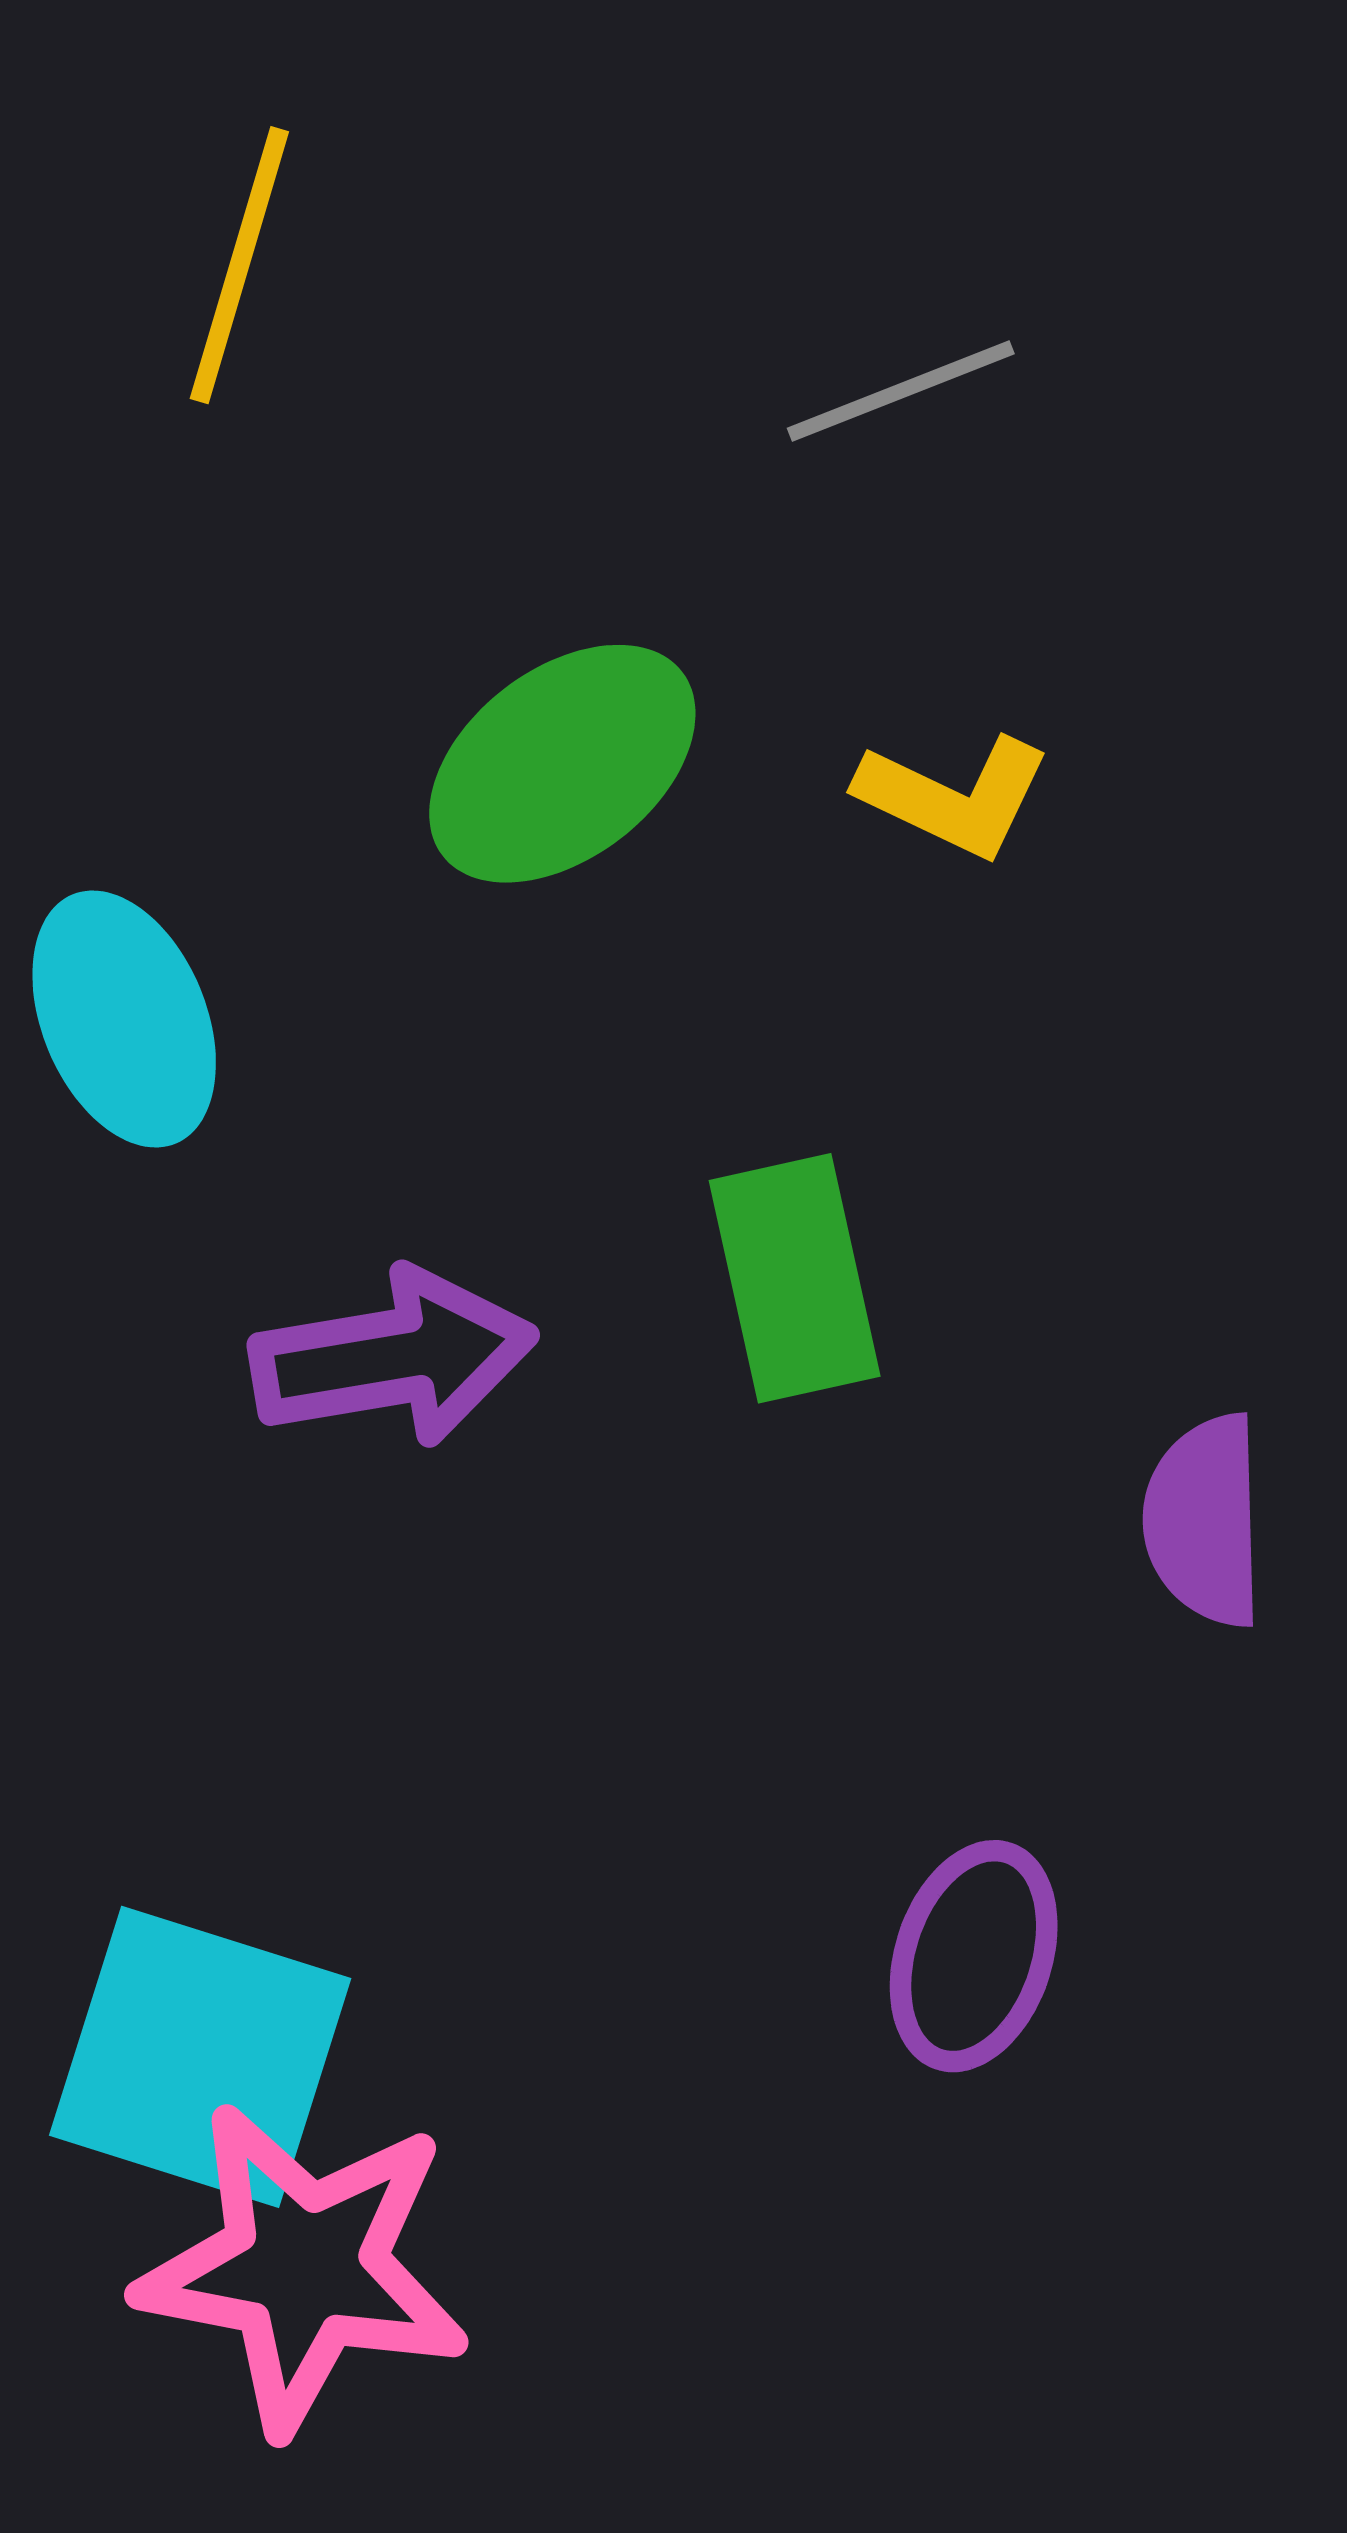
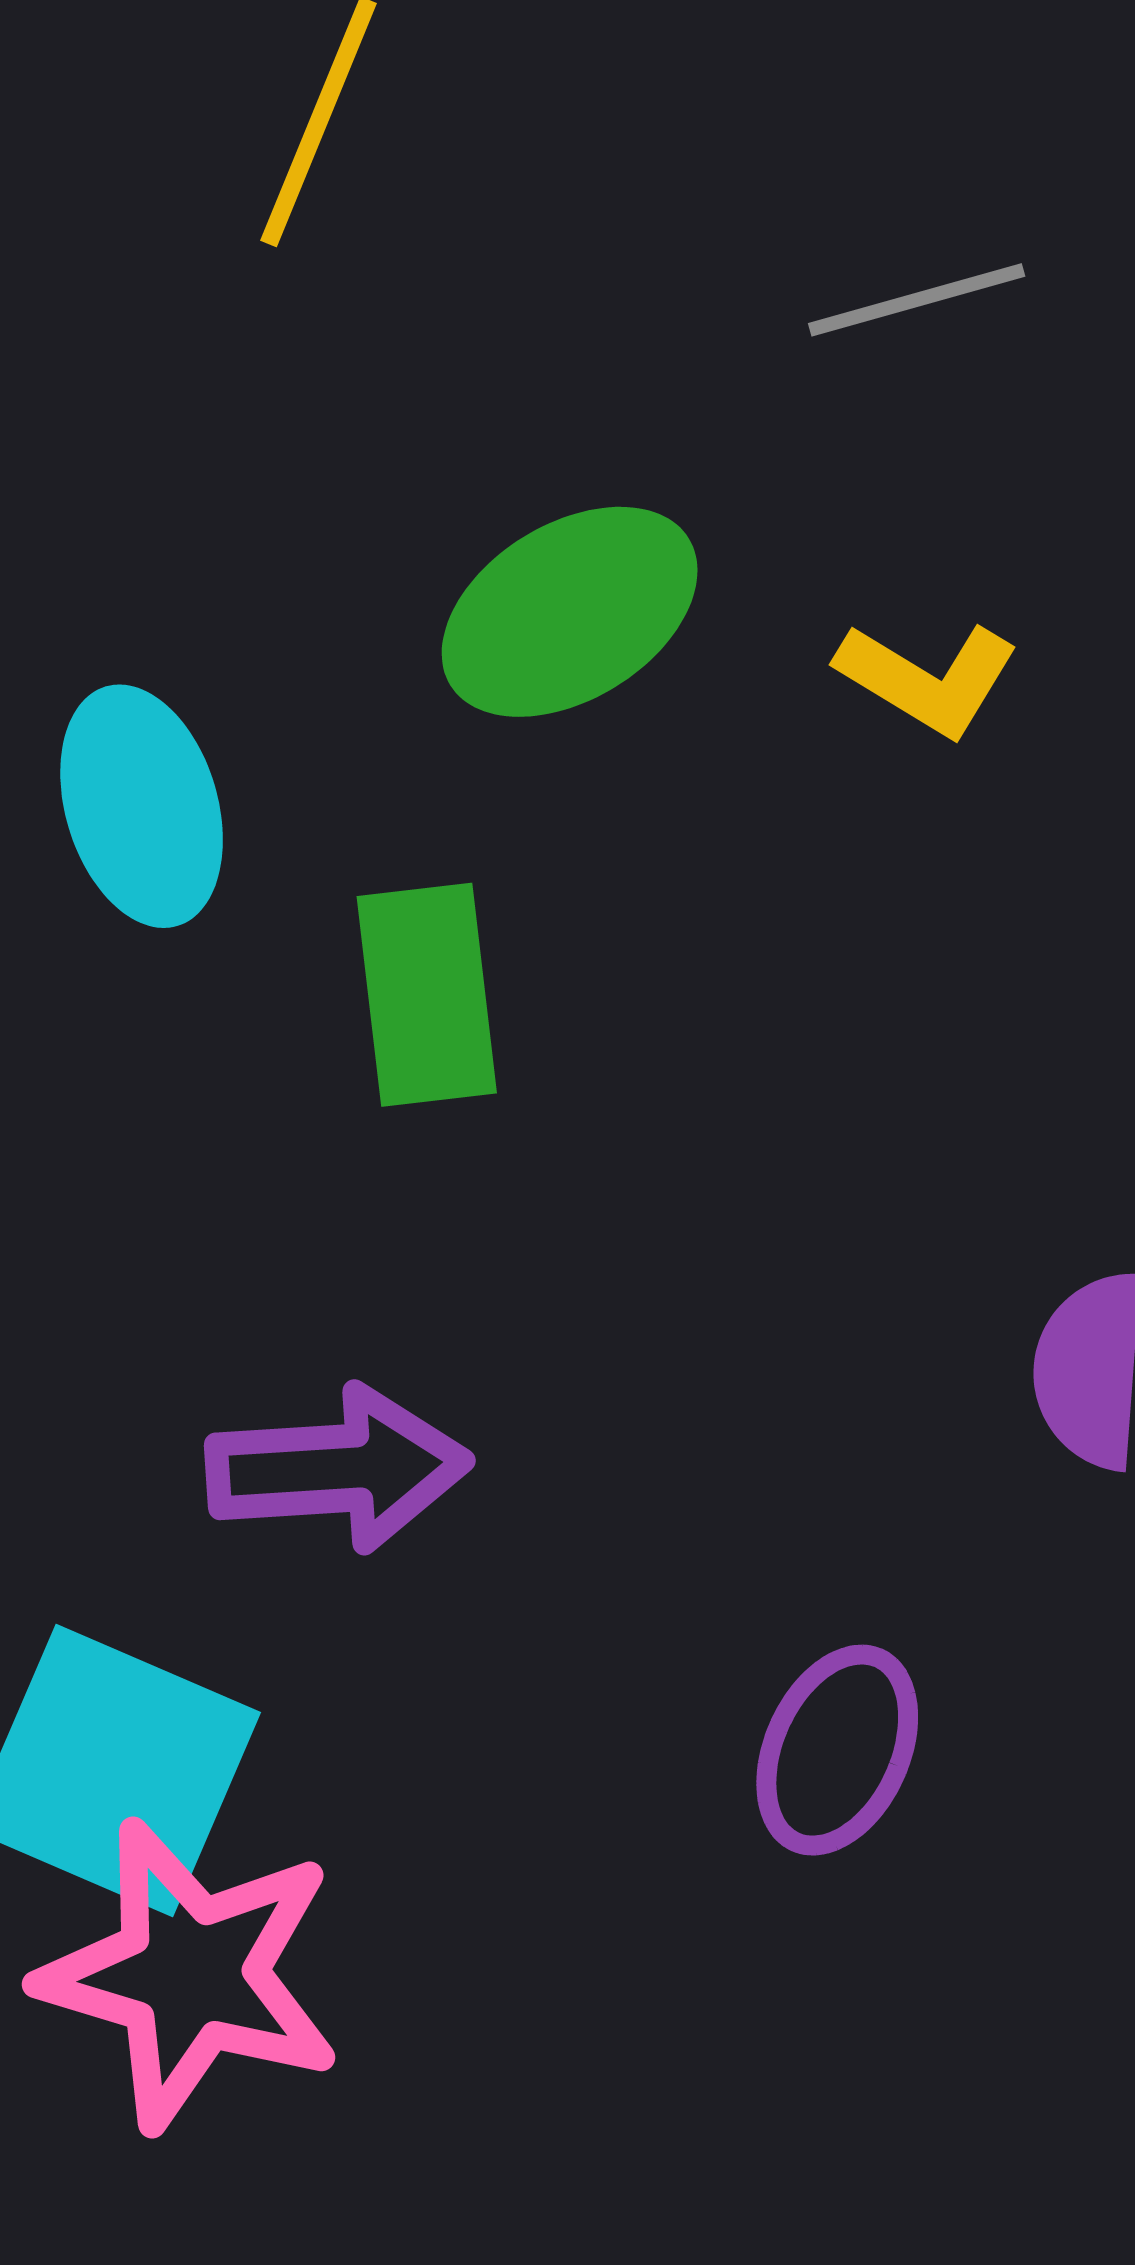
green rectangle: (795, 1278) -> (427, 995), moved
purple arrow: (393, 1358) -> (338, 1469), moved

